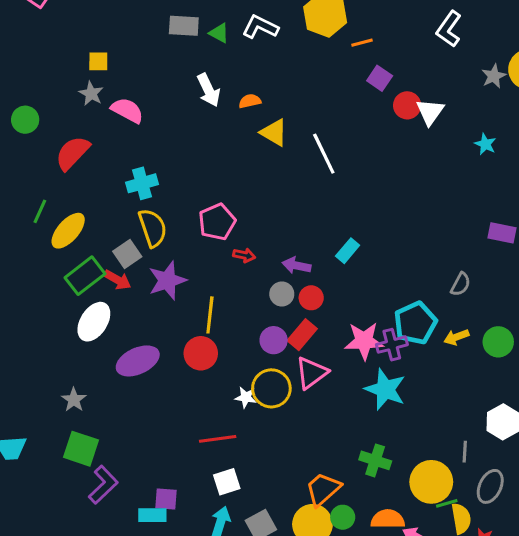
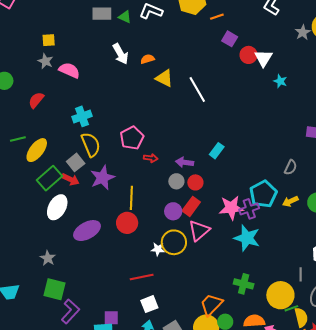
cyan star: (485, 144) -> (280, 81), moved
red semicircle: (73, 153) -> (36, 100), size x0.7
green line: (40, 211) -> (18, 139), turned 56

